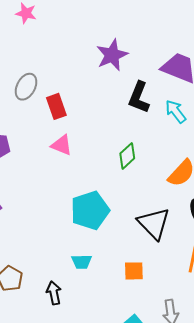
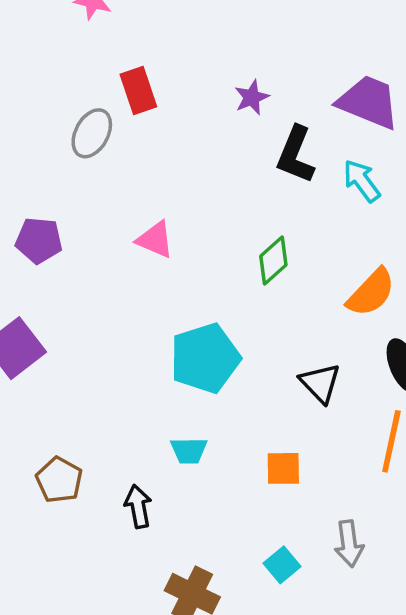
purple star: (112, 55) -> (252, 97), moved, size x0.6
red rectangle: (56, 106) -> (138, 90), moved
black triangle: (154, 223) -> (320, 383), size x0.7

